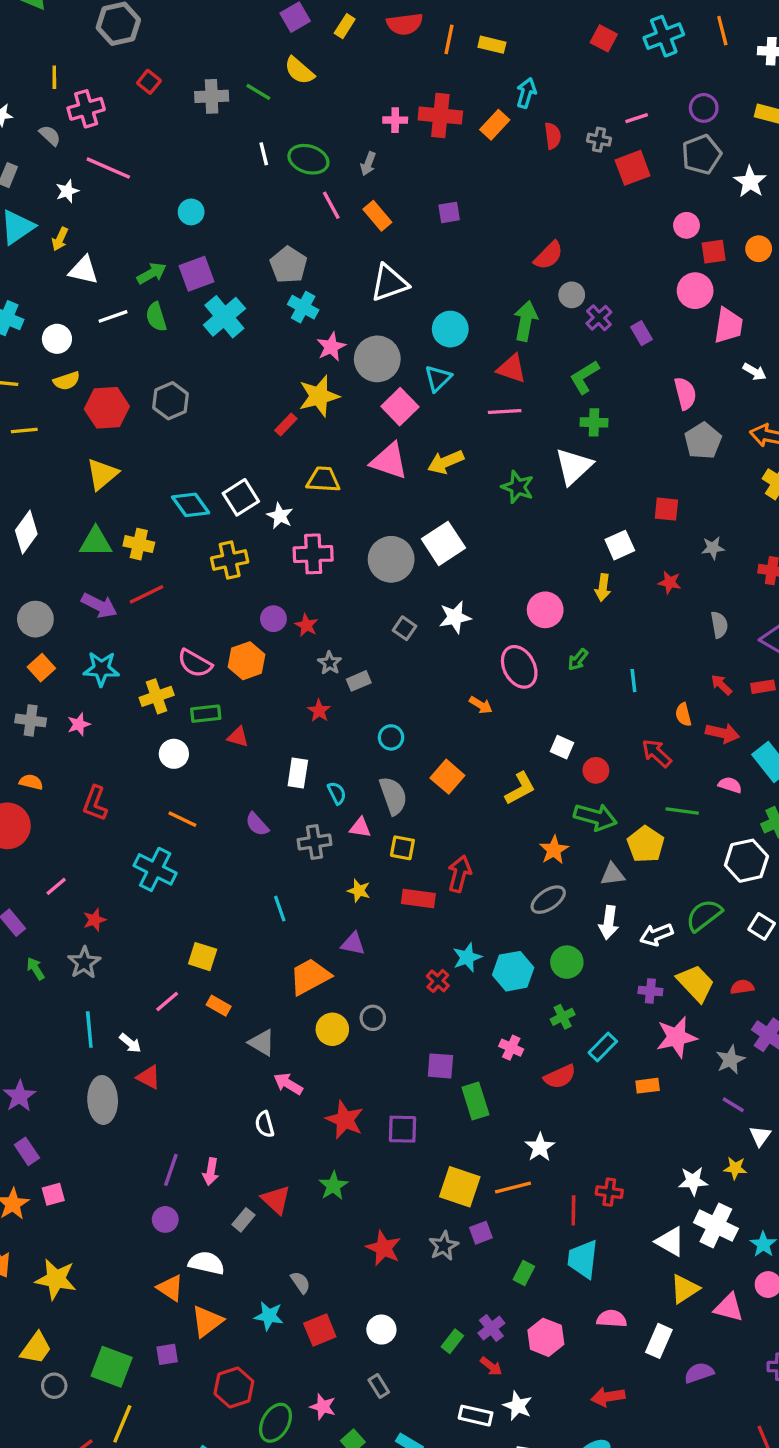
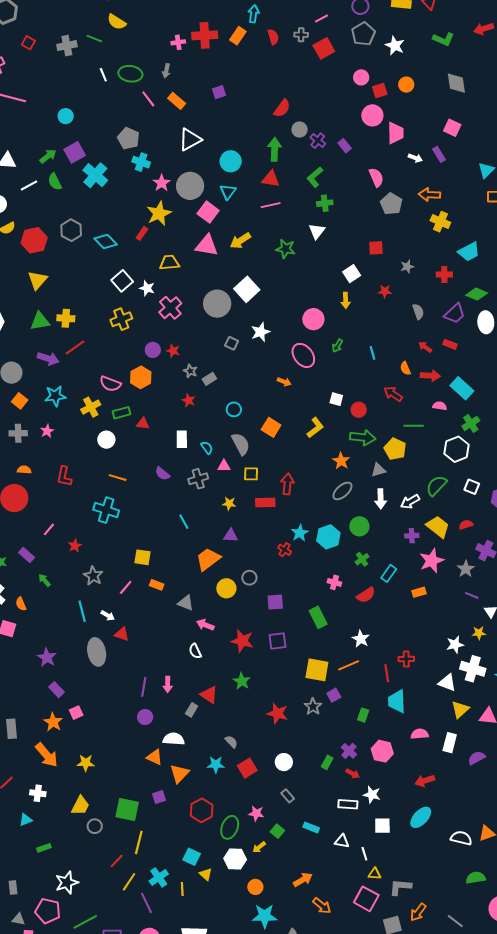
white triangle: (574, 466) -> (317, 231), size x0.7
cyan diamond: (191, 505) -> (106, 241), moved
pink cross: (313, 554) -> (170, 308), turned -30
red rectangle: (763, 687) -> (450, 344), turned 40
gray star: (84, 963) -> (93, 576), moved
purple square: (440, 1066) -> (275, 602), moved
yellow star: (56, 1279) -> (86, 763), size x0.7

